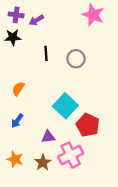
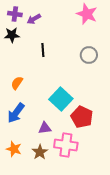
gray circle: (76, 59) -> (89, 55), moved
blue arrow: (17, 121) -> (16, 113), size x1.5
pink cross: (71, 155) -> (66, 145), turned 35

